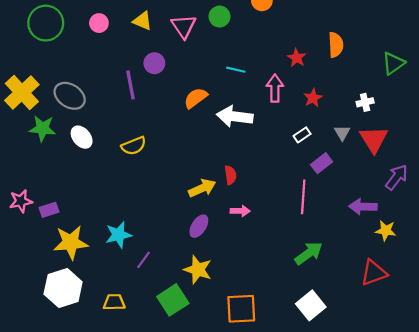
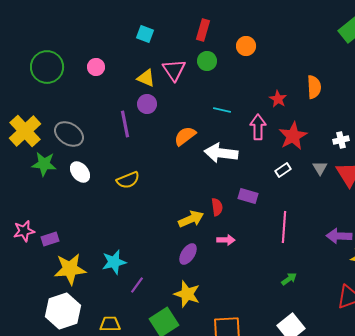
yellow triangle: (142, 21) -> (146, 78), moved
red star: (313, 98) -> (293, 136), size x1.6
purple rectangle: (322, 163) -> (248, 196), moved, turned 54
green arrow: (309, 253) -> (289, 279), size x0.6

